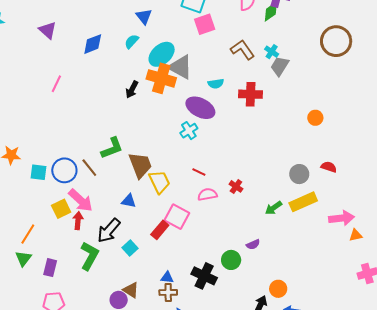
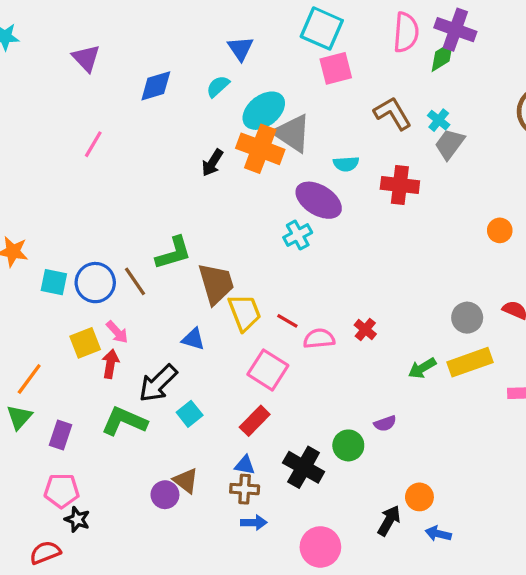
red line: (199, 172) -> (287, 321), moved
pink arrow: (81, 200) -> (117, 332), size x0.6
red rectangle: (160, 230) -> (255, 421), moved
green L-shape: (89, 256) -> (124, 421), turned -100

